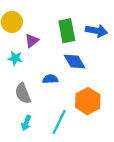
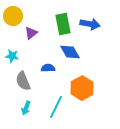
cyan star: (15, 58) -> (12, 56), moved

